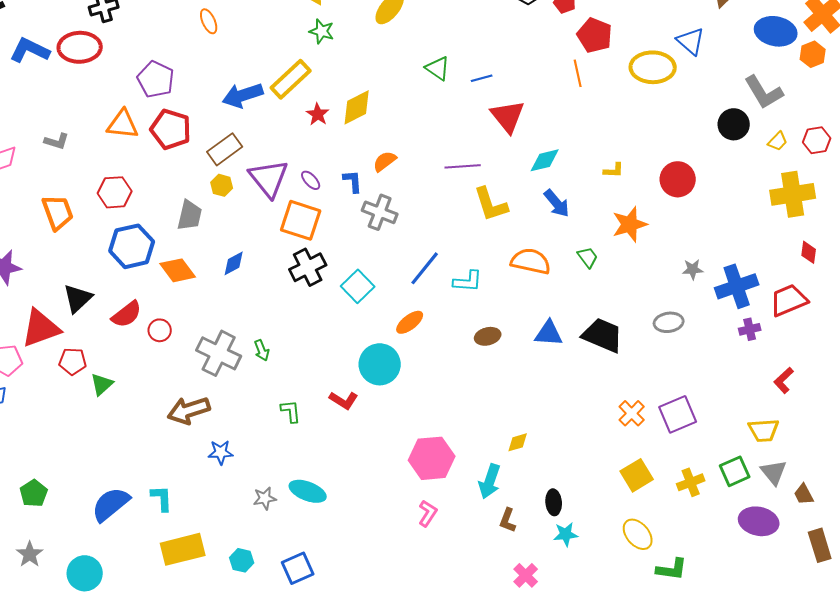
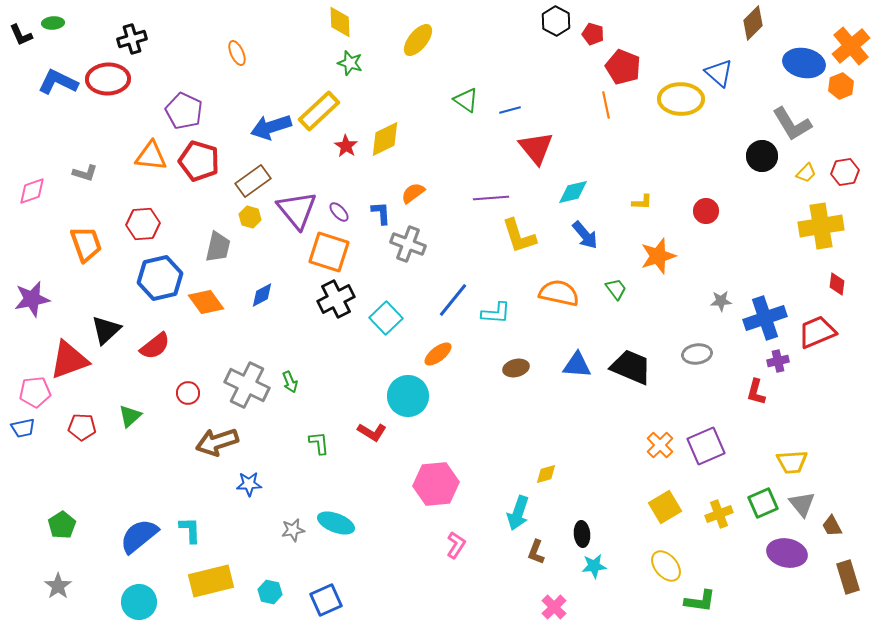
red circle: (678, 179) -> (706, 211), size x0.7
red circle: (160, 330) -> (188, 393), moved
red pentagon: (73, 361) -> (82, 427), moved
red L-shape: (784, 380) -> (756, 392), moved, turned -32
pink hexagon: (432, 458) -> (436, 484), moved
cyan circle: (85, 573) -> (139, 602), moved

